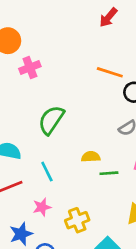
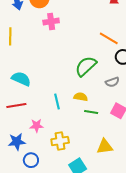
green semicircle: (51, 120) -> (86, 66), moved
cyan line: (47, 172) -> (57, 102), moved

